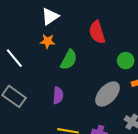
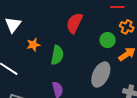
white triangle: (50, 16) -> (13, 25), moved
red semicircle: (97, 32) -> (74, 23), turned 60

